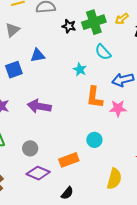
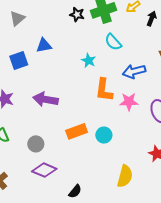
orange rectangle: (69, 160) -> (77, 131), moved

